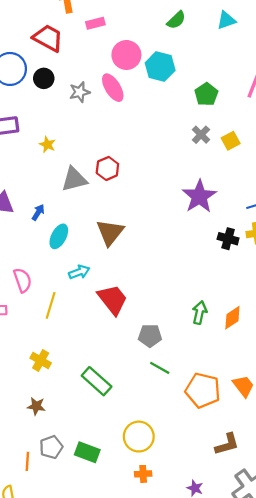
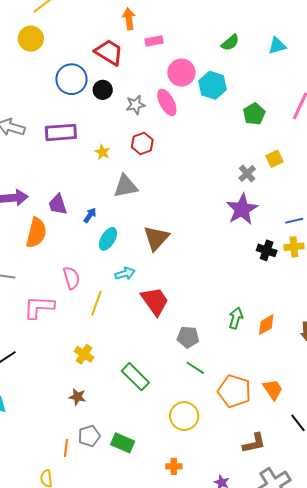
gray cross: (201, 135) -> (247, 174), moved
red hexagon: (107, 168) -> (142, 143), moved
yellow circle: (139, 437) -> (184, 416), moved

